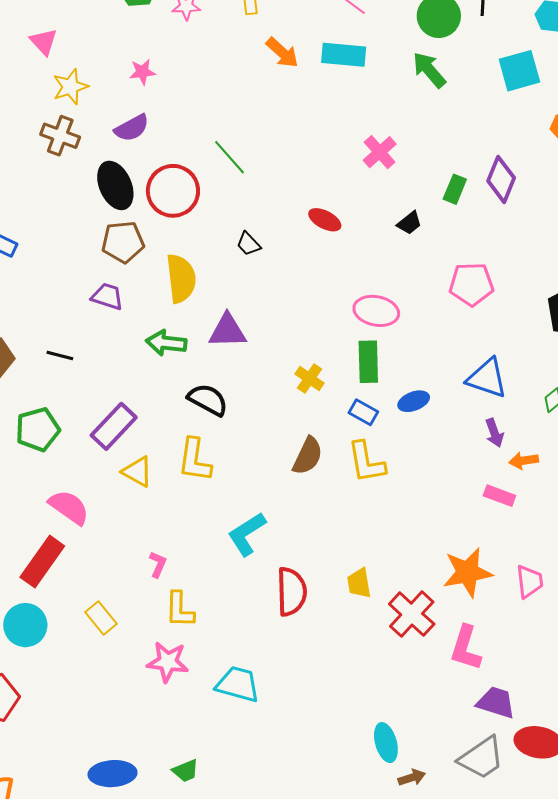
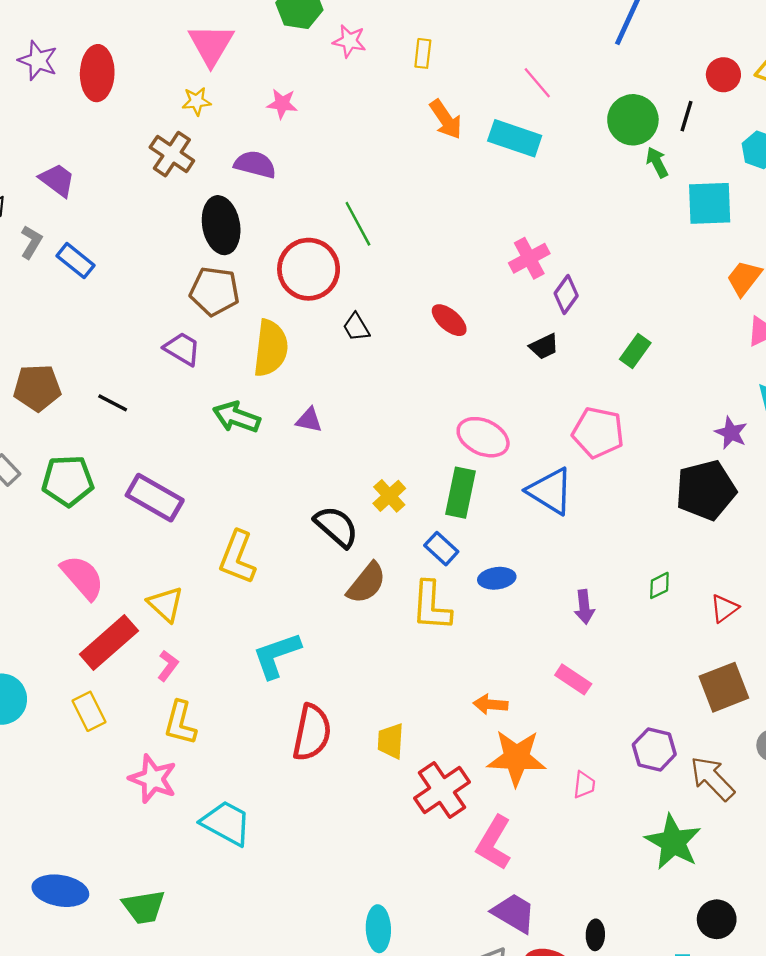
pink triangle: (44, 42) -> (211, 45), moved, size x1.4
green arrow: (429, 70) -> (657, 162), moved, size x0.7
yellow star: (70, 87) -> (196, 101), size x0.7
purple semicircle: (132, 128) -> (255, 164), turned -150
purple diamond: (501, 179) -> (566, 294), moved, size x0.7
green rectangle: (455, 189) -> (635, 351), moved
red circle: (173, 191) -> (309, 269), moved
purple triangle: (227, 331) -> (309, 420), size x0.6
blue triangle: (487, 378) -> (550, 491), moved
black semicircle: (208, 400) -> (336, 527), moved
blue ellipse: (414, 401) -> (497, 578), moved
purple rectangle: (114, 426) -> (155, 498), turned 63
orange arrow: (524, 461) -> (490, 704), moved
yellow triangle: (137, 472) -> (165, 604), moved
red rectangle: (42, 562) -> (109, 643), moved
pink trapezoid: (529, 582) -> (584, 785), size x0.7
green trapezoid: (186, 771) -> (144, 907), size x1.4

